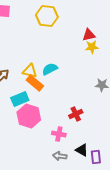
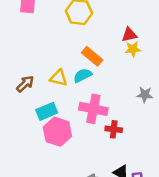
orange rectangle: (35, 83) -> (92, 56), moved
red cross: (76, 114) -> (114, 129), turned 32
pink cross: (59, 134) -> (93, 109), moved, size x1.6

